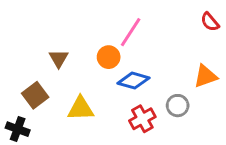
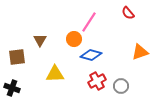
red semicircle: (210, 22) -> (128, 13), moved
brown square: (35, 95) -> (17, 57), moved, turned 30
gray circle: (178, 106) -> (121, 86), moved

